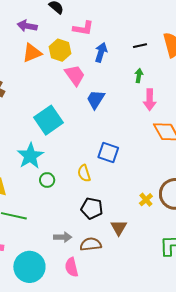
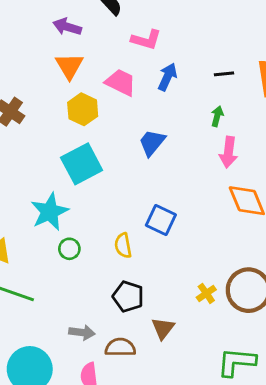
yellow hexagon: (60, 50) -> (83, 109), moved
orange triangle: (32, 53) -> (69, 66), turned -45
pink trapezoid: (75, 75) -> (121, 82), moved, turned -35

